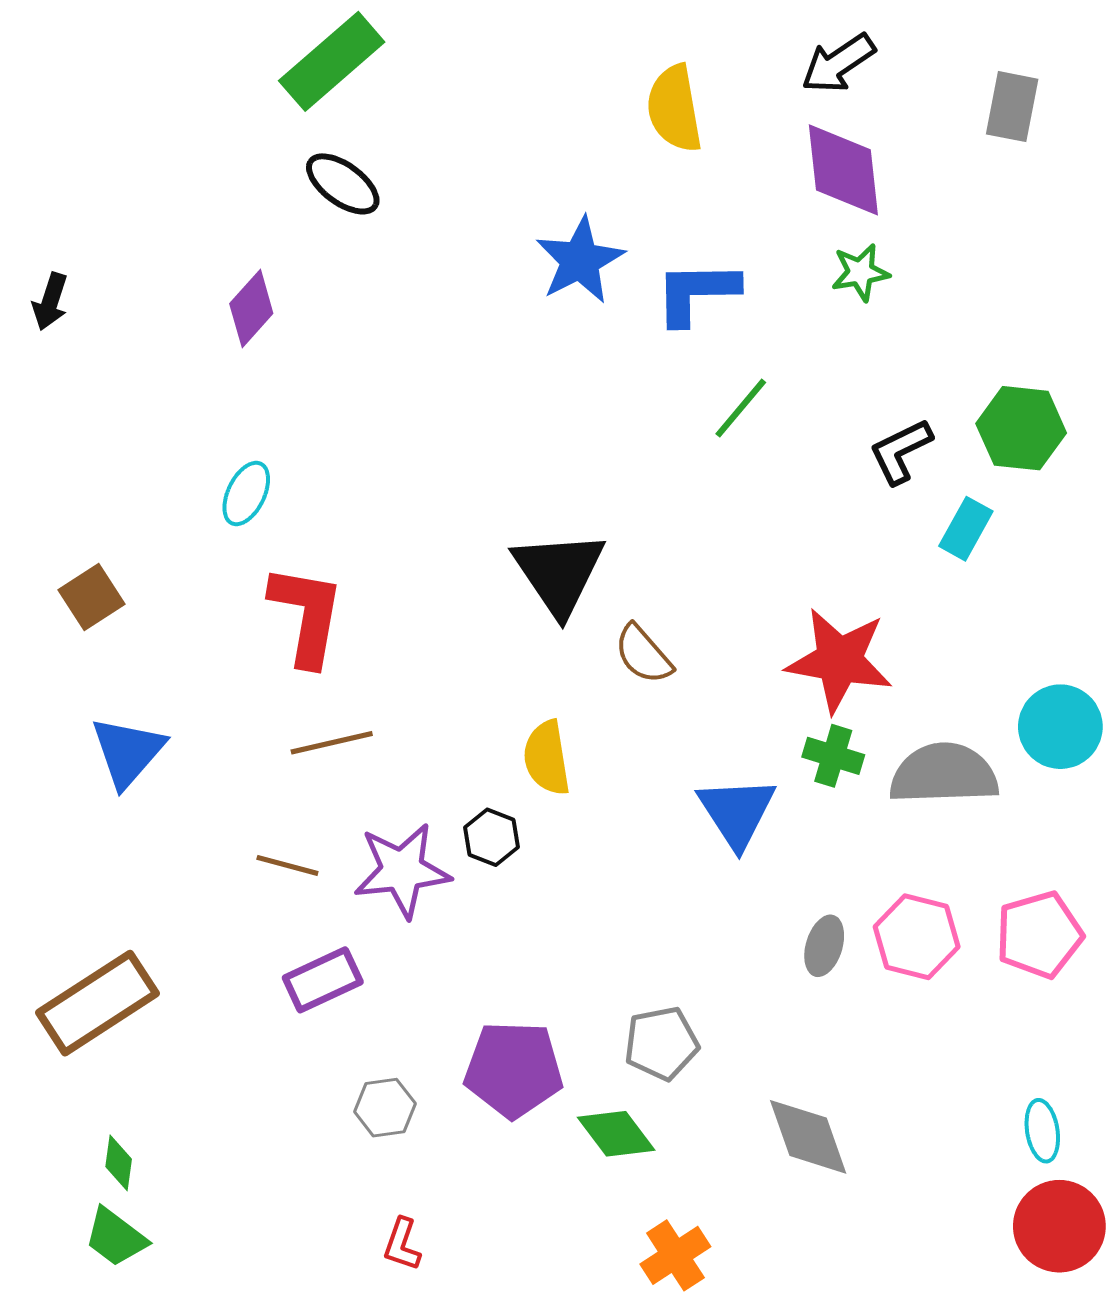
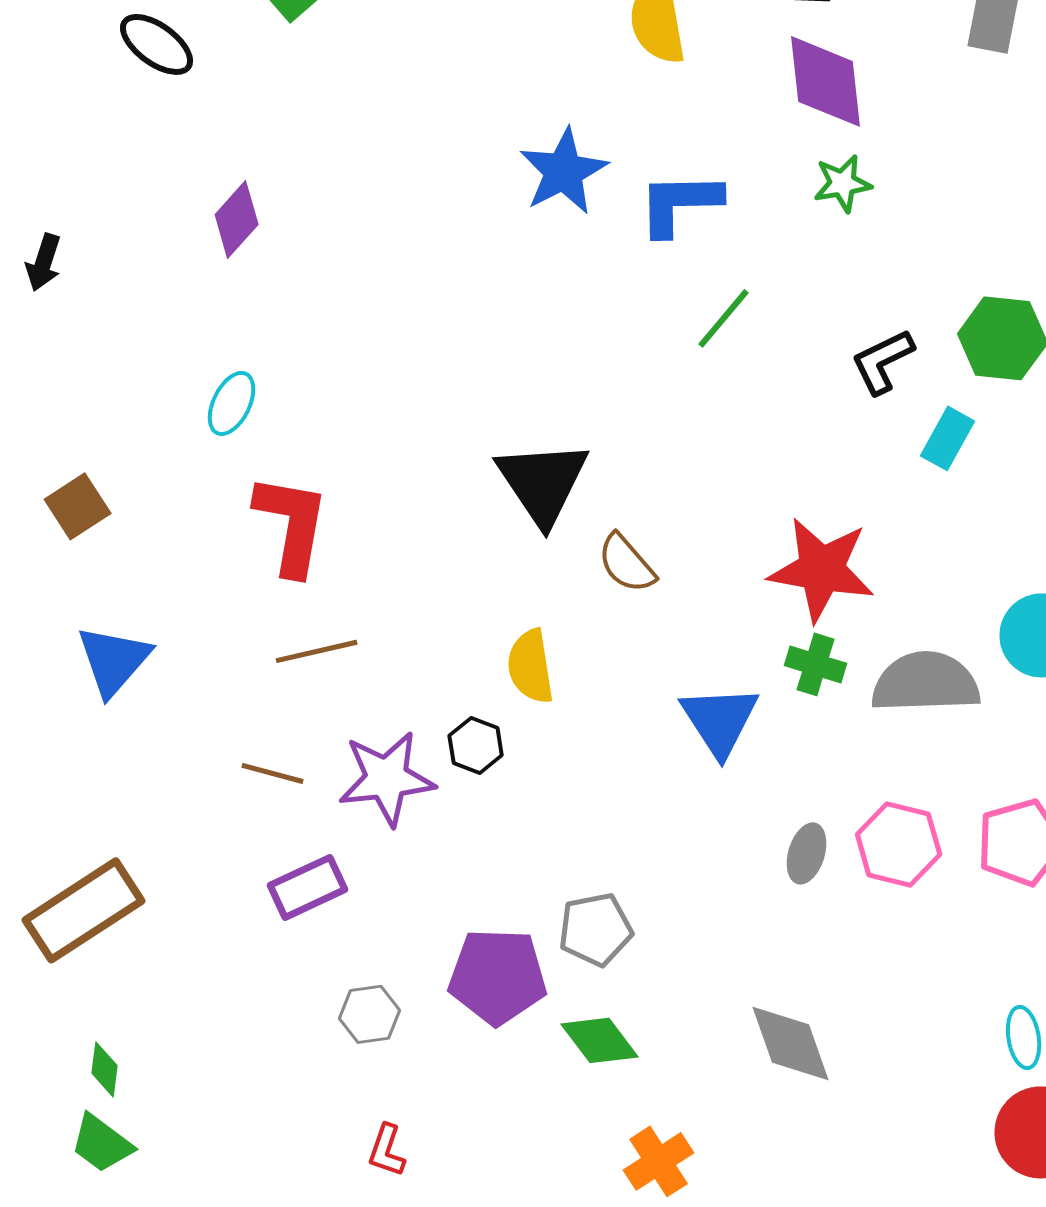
black ellipse: (343, 184) -> (157, 44), moved
black arrow: (50, 302) -> (44, 262), moved
gray pentagon: (661, 1043) -> (596, 929), moved

